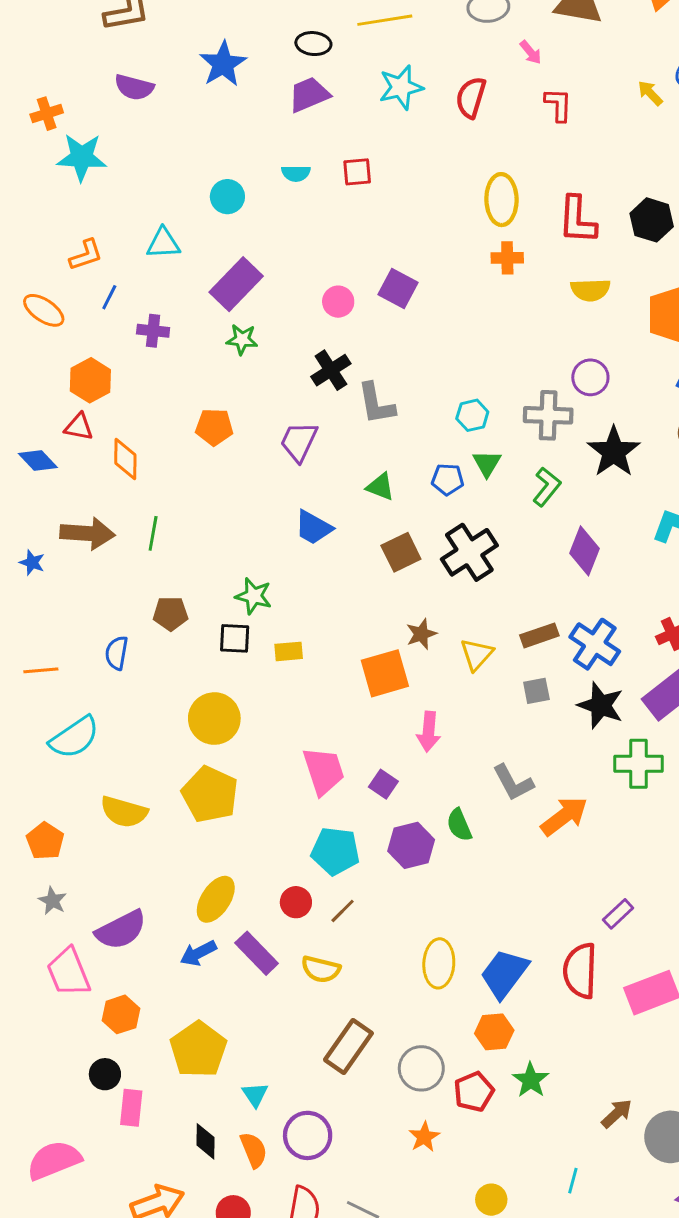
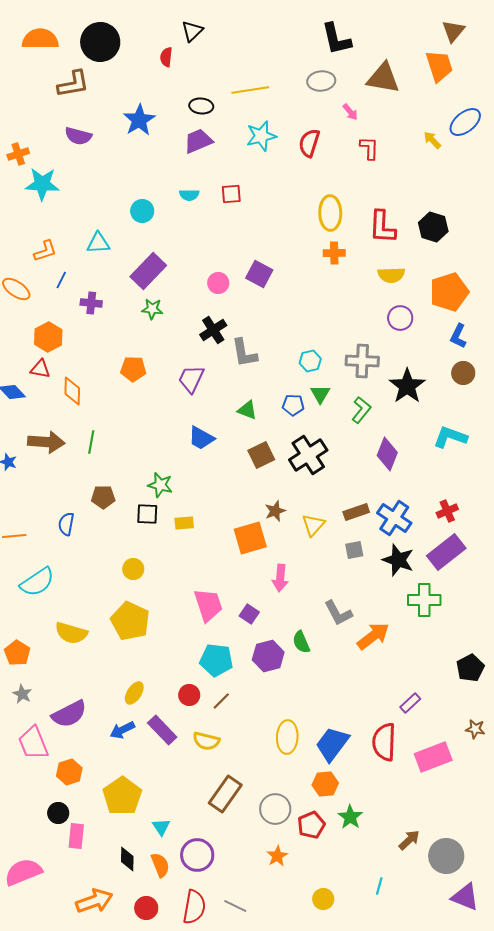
purple circle: (590, 377) -> (400, 318), moved
yellow circle: (214, 719) -> (133, 569), size x0.6
yellow ellipse: (216, 899) -> (134, 693), size x0.7

